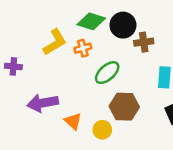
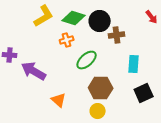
yellow L-shape: (55, 42) -> (44, 16), moved
purple arrow: (43, 103) -> (34, 71), moved, turned 40
yellow circle: (102, 130) -> (98, 111), moved

